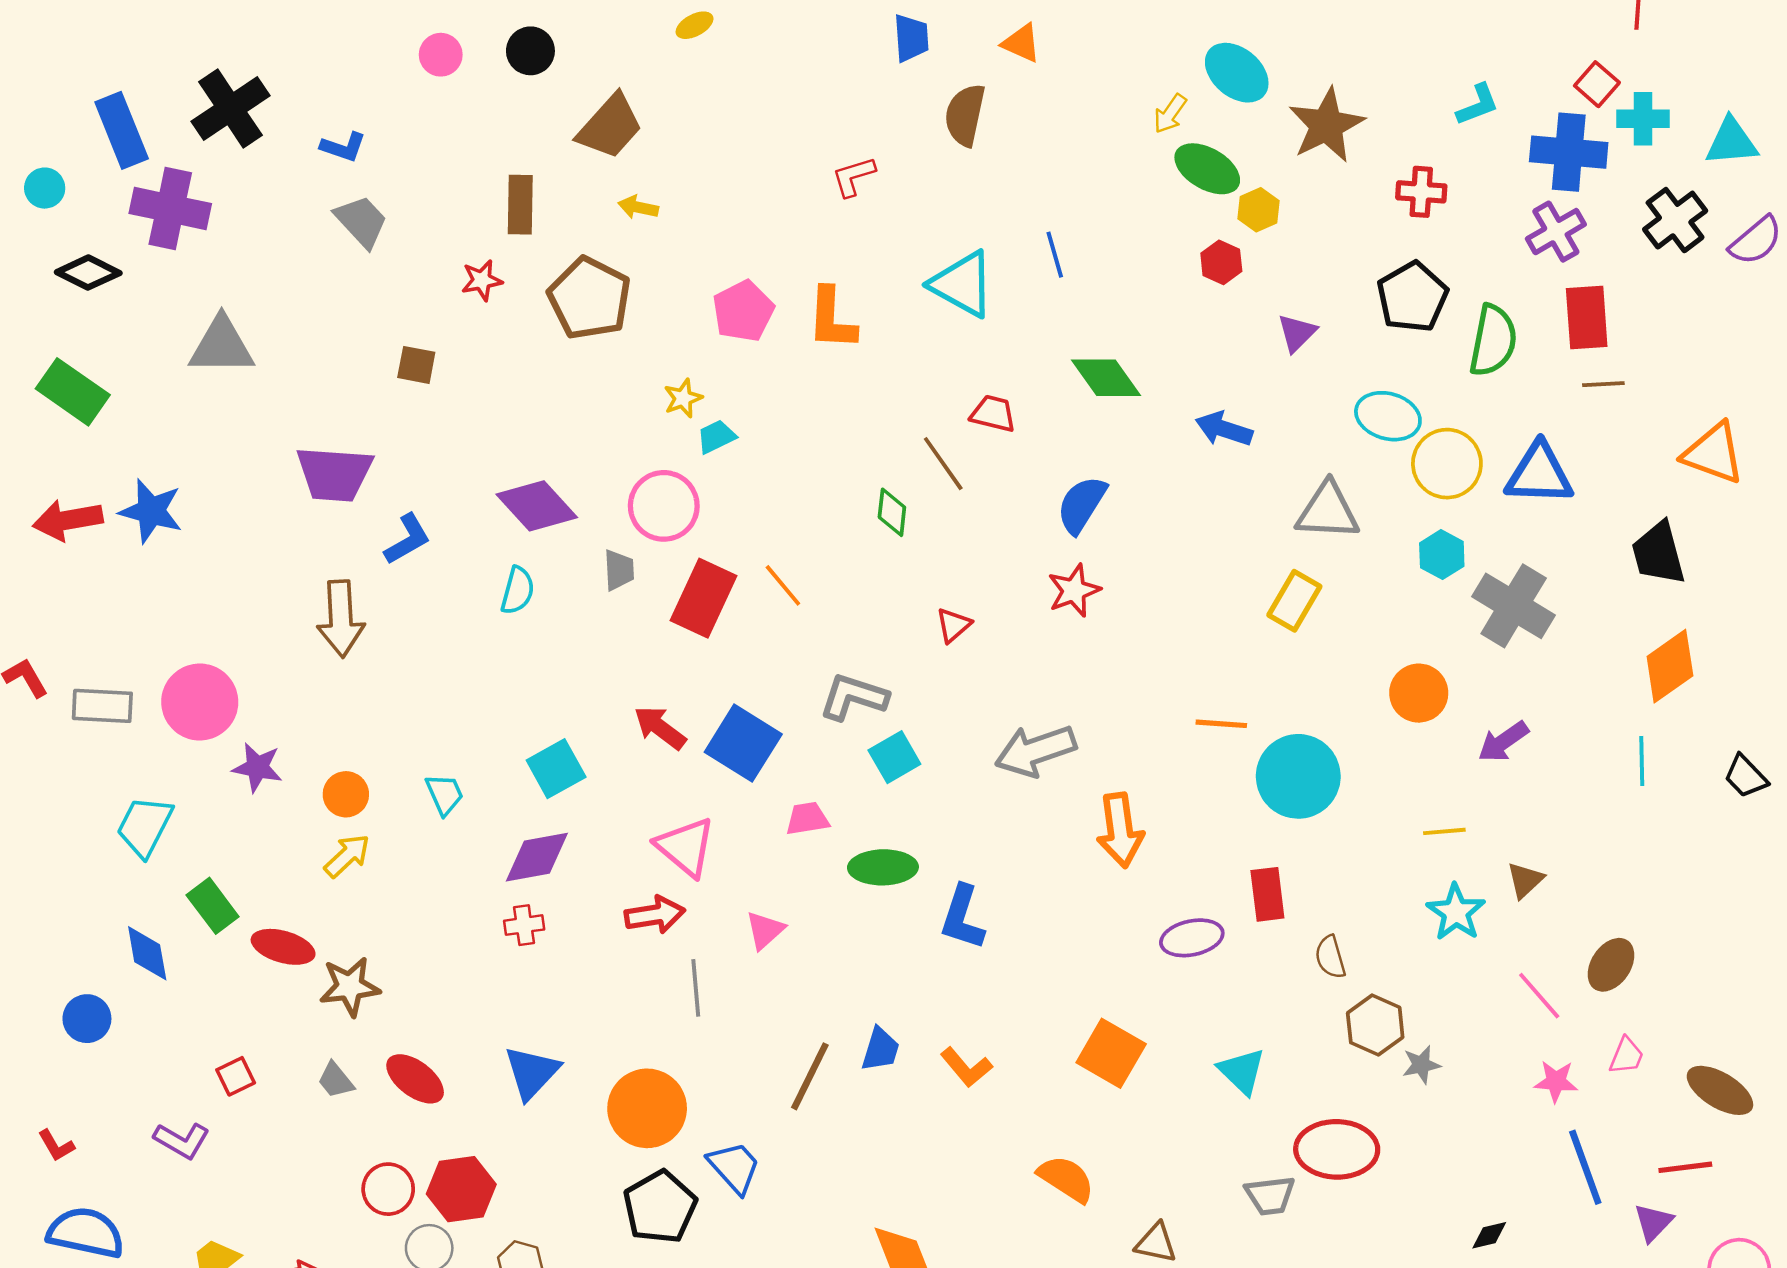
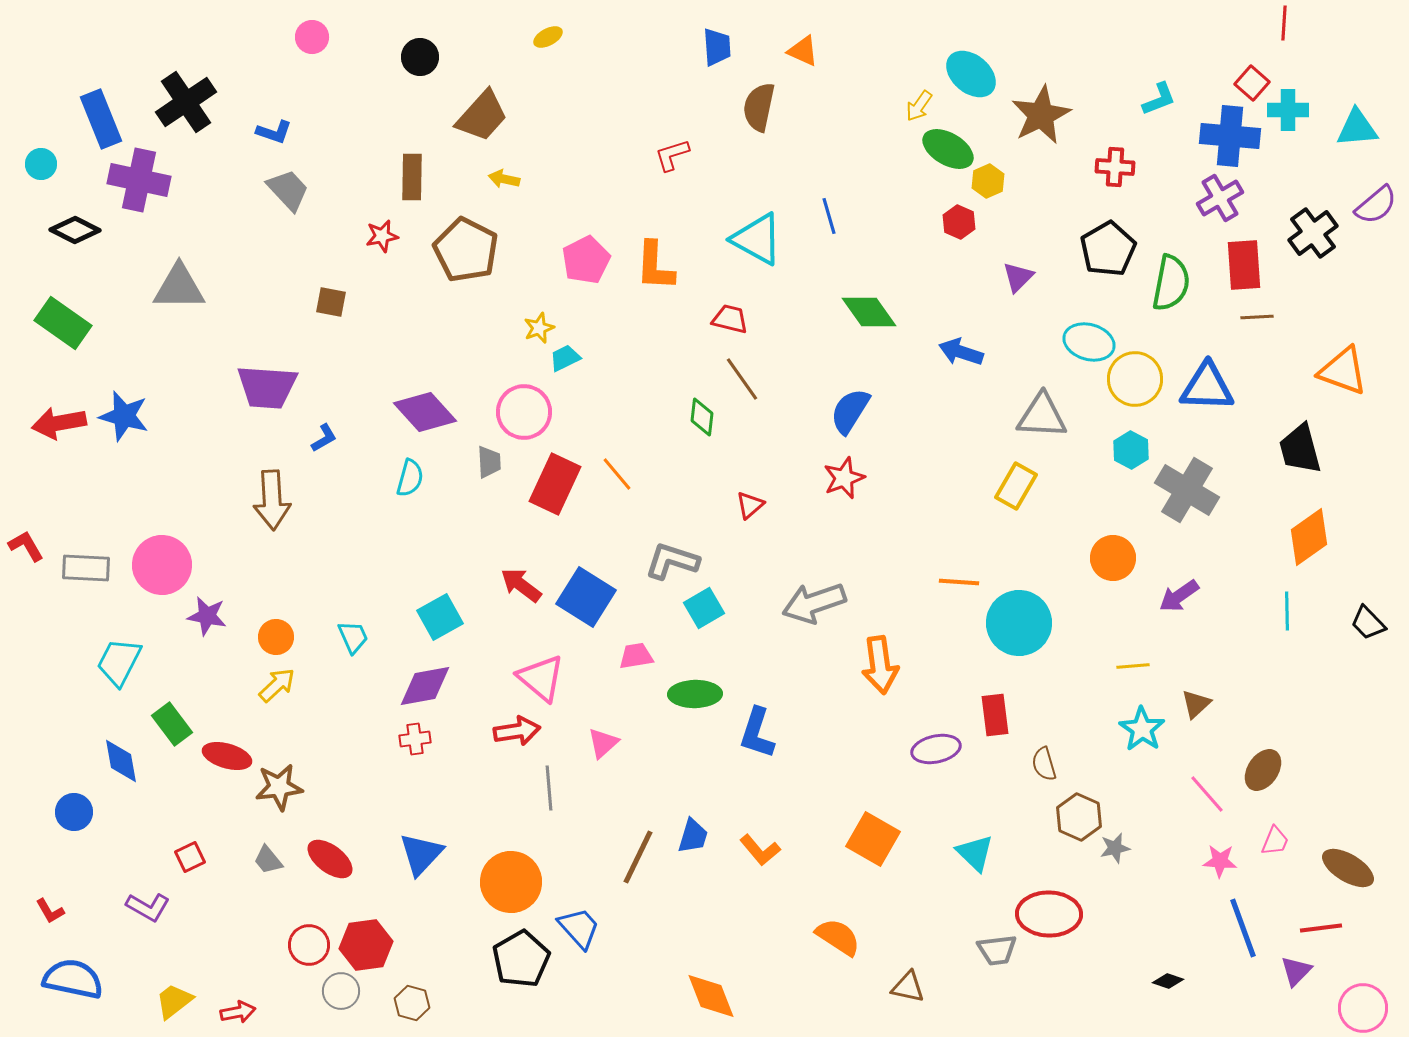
pink circle: (441, 55) -> (312, 37), moved
black cross: (1675, 220) -> (1313, 233), moved
red trapezoid: (993, 414) -> (730, 319), moved
blue L-shape: (407, 539) -> (324, 438), size x0.7
black diamond: (1489, 1235) -> (1168, 981), turned 32

